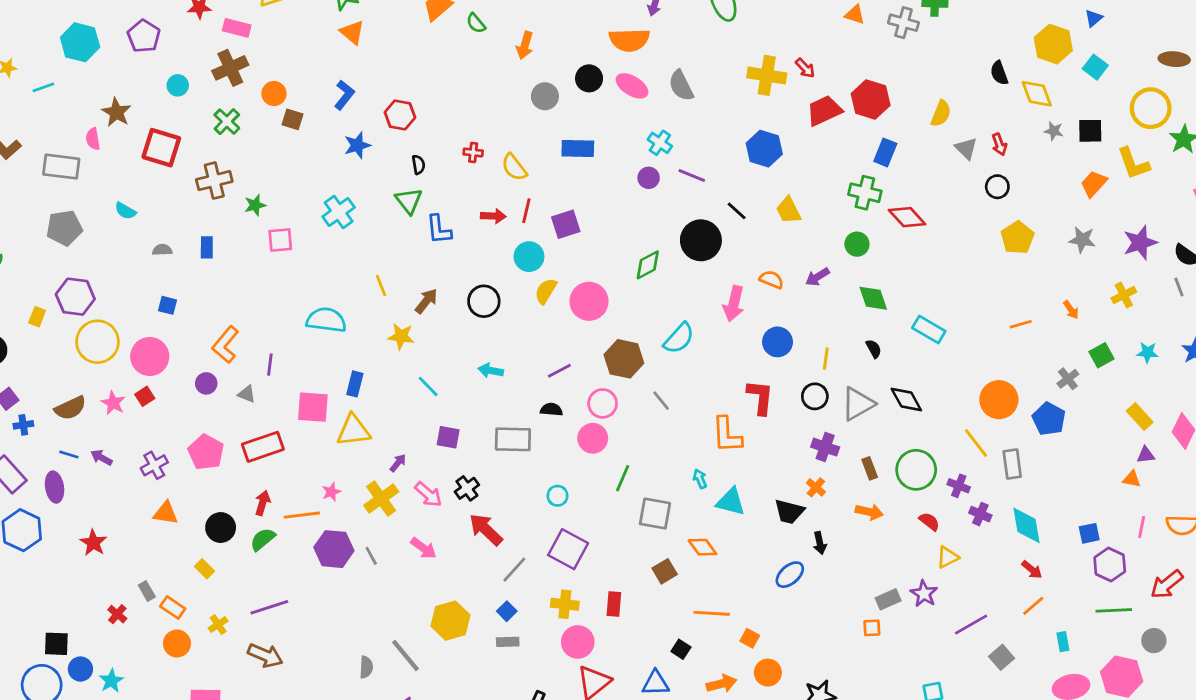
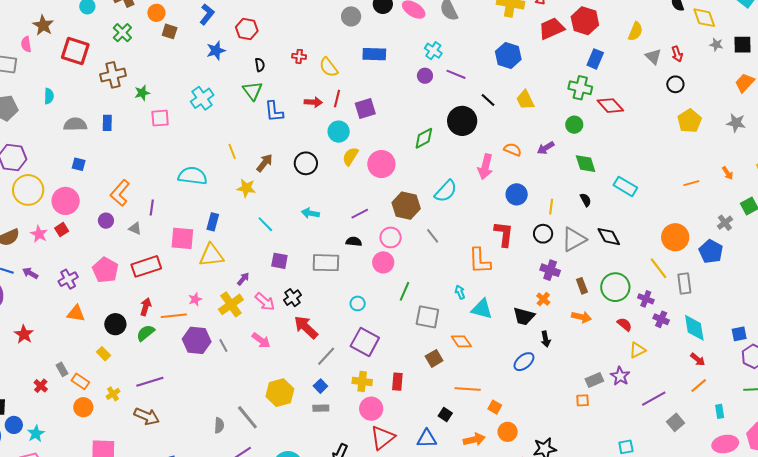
cyan semicircle: (125, 211) -> (49, 96), turned -119
gray semicircle: (162, 250) -> (75, 124), size x1.6

